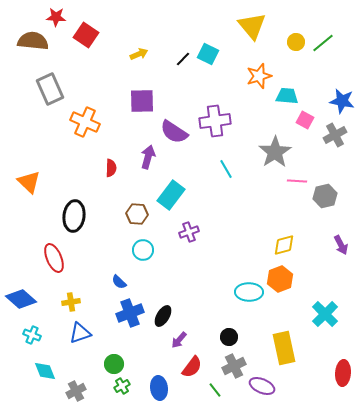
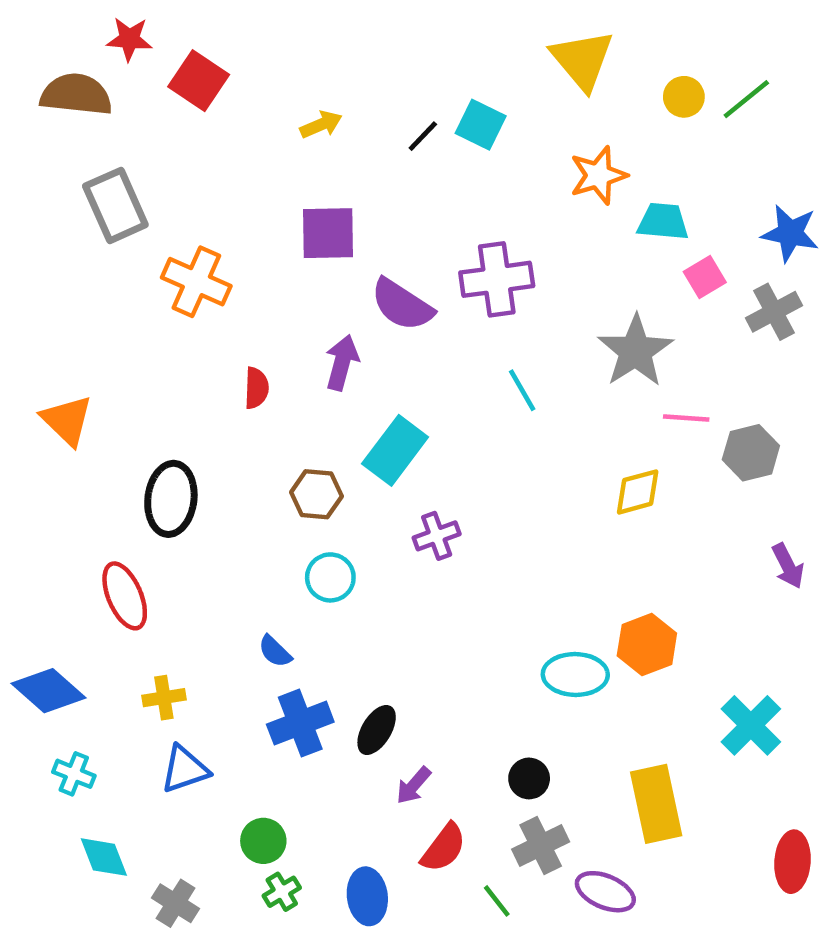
pink square: (305, 120) -> (705, 277), turned 30
yellow diamond: (284, 245) -> (638, 492), moved
gray cross: (76, 391) -> (176, 903), turned -30

